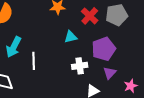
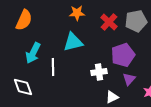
cyan triangle: (71, 37) -> (73, 42), moved, size x1.5

